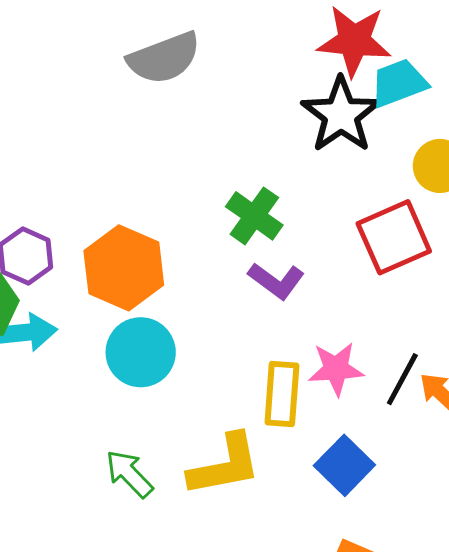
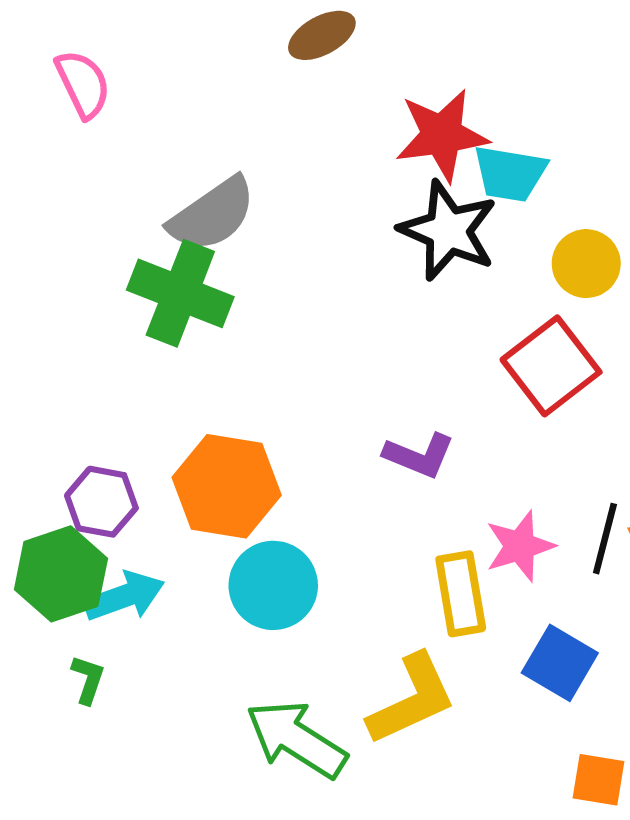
cyan trapezoid: (399, 83) -> (510, 174), turned -136
green cross: (254, 216) -> (180, 293), moved, size x1.4
green arrow: (129, 474) -> (296, 739), size x1.5

